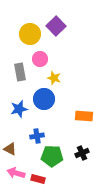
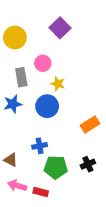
yellow circle: (30, 34) -> (15, 38), moved
blue star: (19, 109) -> (13, 104), moved
orange rectangle: (84, 116) -> (90, 124), turned -36

